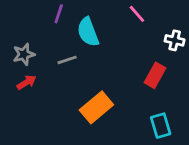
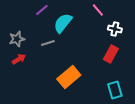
purple line: (59, 14) -> (42, 10), turned 32
cyan semicircle: (88, 32) -> (63, 23), turned 60
white cross: (175, 40) -> (115, 29), moved

